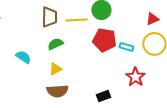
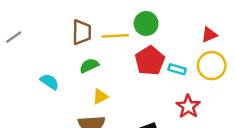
red pentagon: (104, 40) -> (150, 61), turned 30
yellow triangle: (55, 69) -> (100, 97), moved

